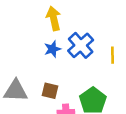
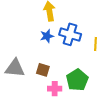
blue cross: (81, 45) -> (70, 34), turned -35

